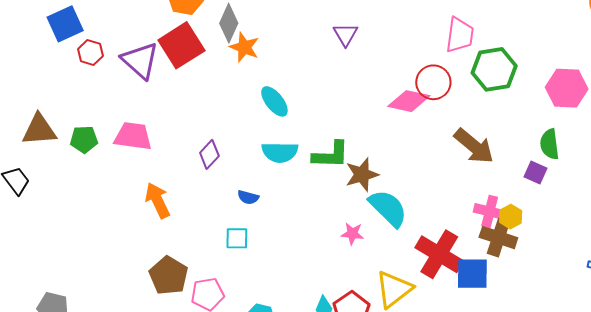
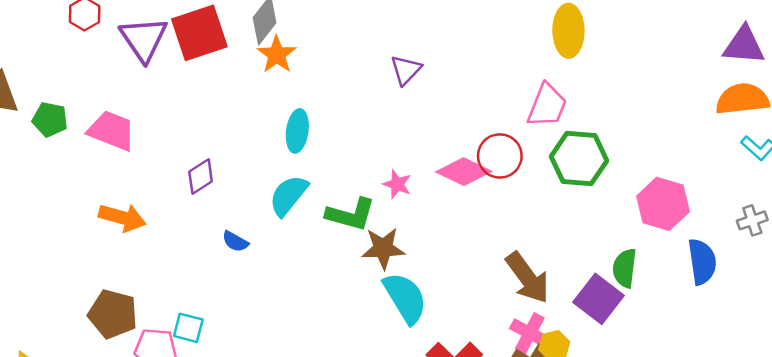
cyan ellipse: (274, 101) -> (297, 131), turned 32
brown arrow: (474, 146) -> (528, 278), moved
cyan semicircle: (280, 152) -> (288, 195), turned 114
purple square: (535, 173) -> (599, 299), size x1.6
orange arrow: (158, 200) -> (122, 218), turned 117
pink star: (352, 234) -> (397, 184), moved
cyan square: (237, 238) -> (188, 328), moved
brown pentagon: (169, 276) -> (113, 314), turned -30

